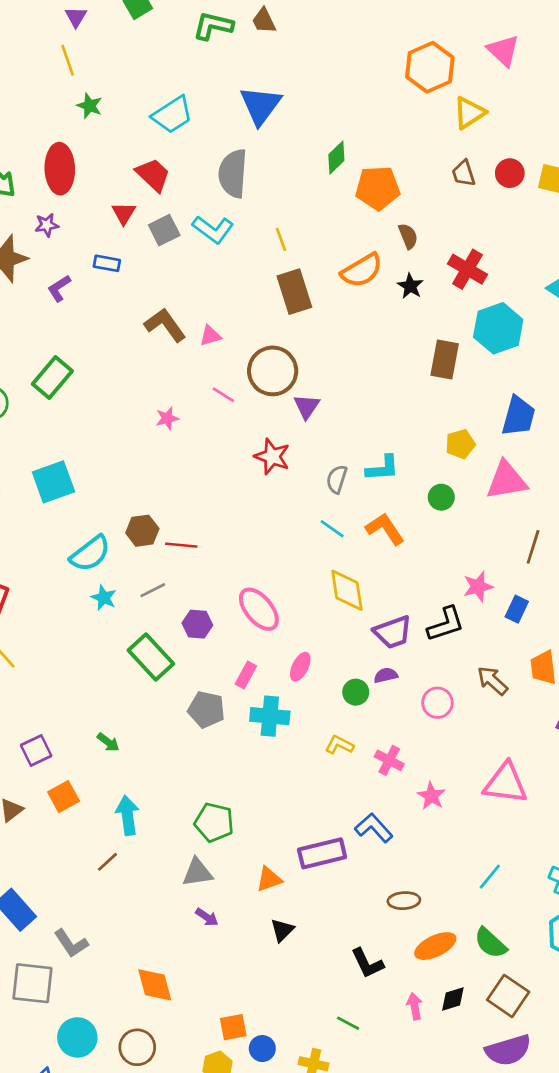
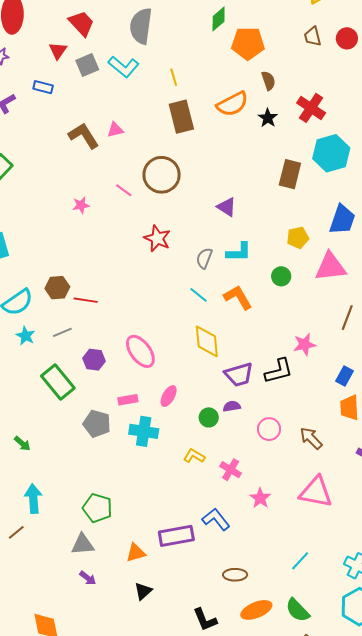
pink triangle: (210, 336) -> (115, 130), moved
purple triangle: (307, 406) -> (227, 207), moved, turned -35
blue rectangle: (517, 609) -> (344, 376), moved
pink rectangle: (246, 675) -> (128, 400), turned 48
brown arrow: (492, 681) -> (311, 438), moved

